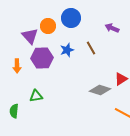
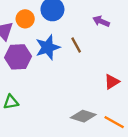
blue star: (67, 50) -> (48, 47), size x1.5
gray diamond: (100, 90) -> (83, 116), moved

